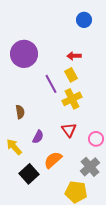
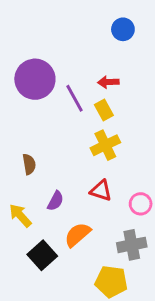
purple line: (51, 84) -> (75, 98), moved
red triangle: (69, 130) -> (101, 191), turned -35
gray cross: (90, 167) -> (132, 245), turned 30

